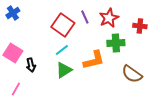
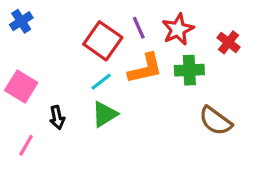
red cross: (140, 26) -> (229, 42), turned 32
orange L-shape: (94, 60) -> (145, 69), moved
black arrow: (31, 65) -> (57, 118), moved

